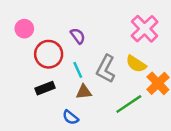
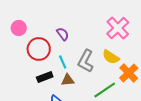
black rectangle: (45, 88) -> (45, 77), moved

